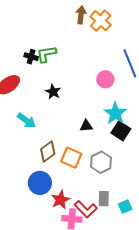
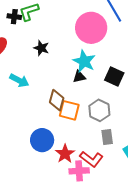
pink circle: (105, 79) -> (91, 28), size x1.8
cyan star: (115, 113) -> (84, 61), moved
brown diamond: (48, 151) -> (57, 100), moved, turned -30
gray rectangle: (104, 199) -> (107, 137), moved

